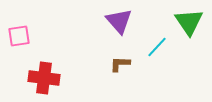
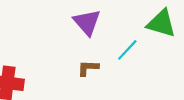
green triangle: (189, 22) -> (161, 23), turned -40

